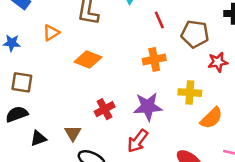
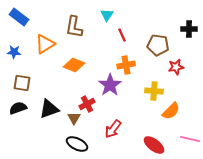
red line: (159, 20) -> (122, 35), moved
orange triangle: (51, 33) -> (45, 44), size x1.5
purple star: (148, 107) -> (110, 85), moved, turned -30
brown triangle: (73, 133) -> (74, 118), moved
black triangle: (38, 138) -> (49, 109), moved, size x1.5

